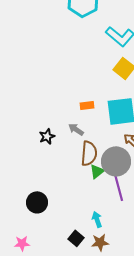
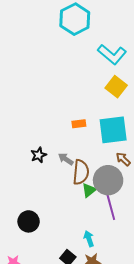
gray arrow: (76, 129) -> (66, 159), moved

